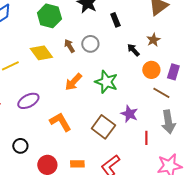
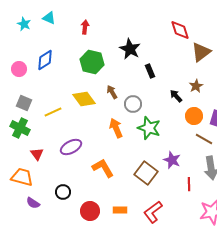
black rectangle: (115, 20) -> (150, 71), moved
gray circle: (90, 44) -> (133, 104), moved
orange arrow: (73, 82) -> (116, 128), turned 114

